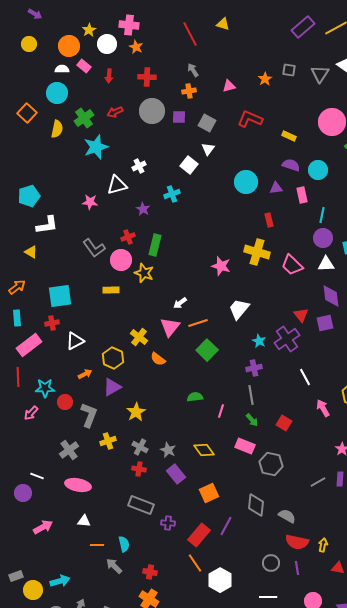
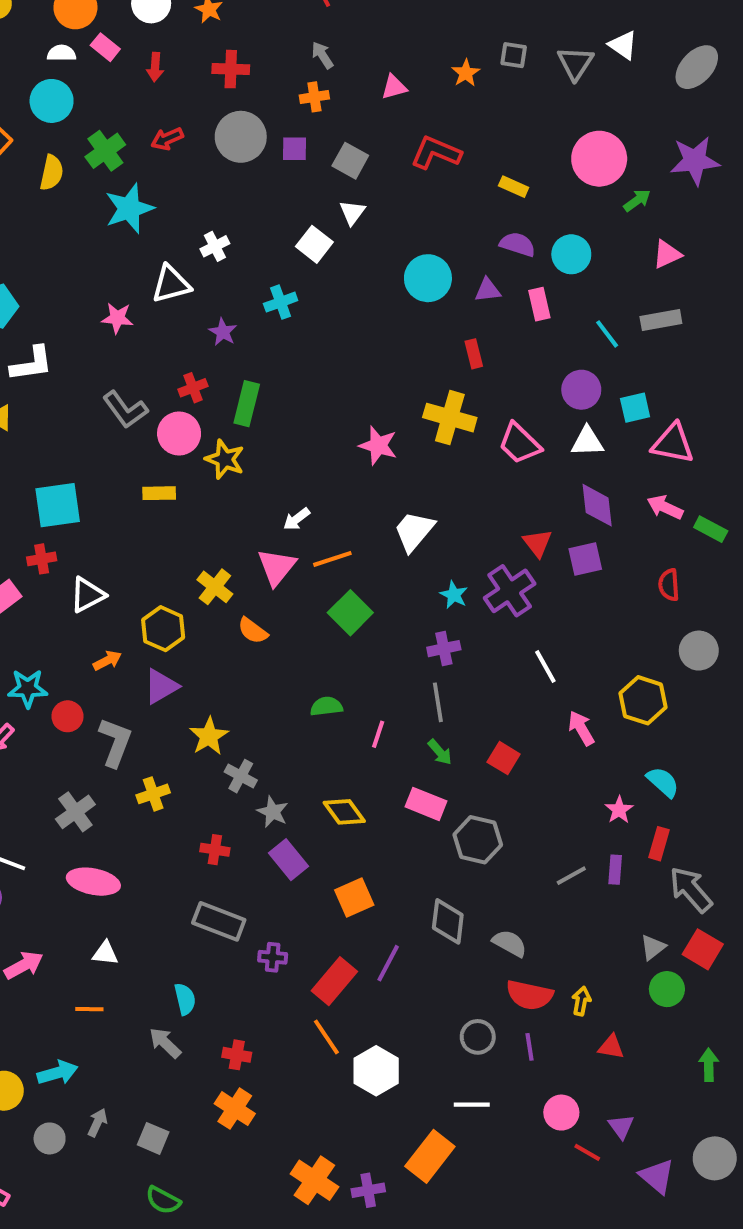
cyan line: (322, 215) -> (607, 334), moved, turned -49
gray cross: (140, 447) -> (241, 776), moved
orange line: (97, 545) -> (89, 1009), moved

